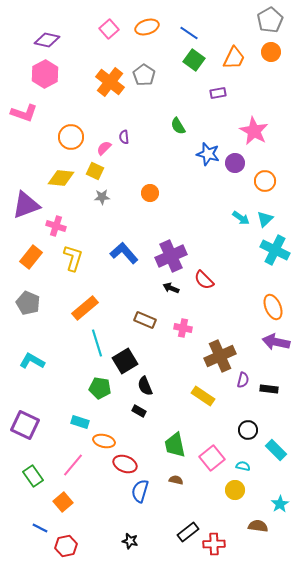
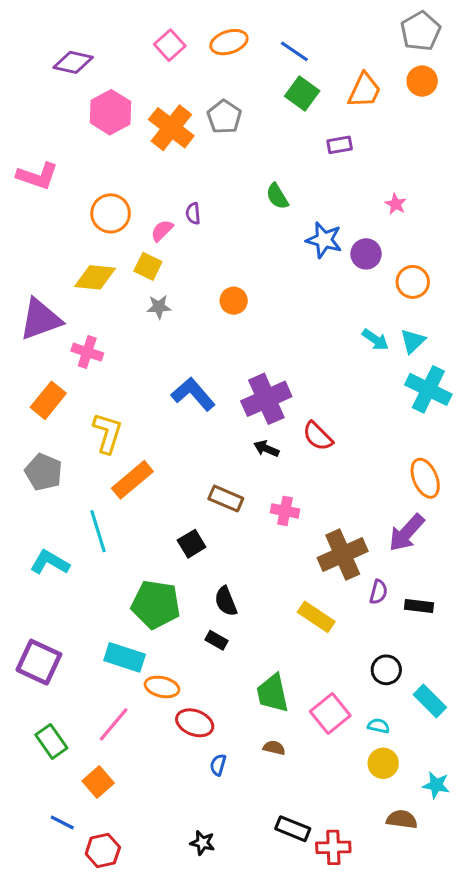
pink hexagon: (45, 74) -> (111, 112), moved
pink star: (254, 131) -> (396, 204), size x0.5
yellow L-shape: (73, 258) -> (107, 433), moved
purple arrow: (276, 342) -> (407, 533), moved, turned -60
cyan line: (97, 343) -> (98, 531), moved
black square: (125, 361) -> (192, 544), moved, size x0.7
green pentagon: (100, 388) -> (156, 604), size x1.4
cyan rectangle: (80, 422) -> (125, 657), size x1.4
yellow circle: (235, 490) -> (383, 763), moved
blue semicircle: (140, 491) -> (218, 765), size x0.6
cyan star: (280, 504) -> (436, 785), turned -30
black rectangle: (188, 532) -> (293, 829), turned 60

